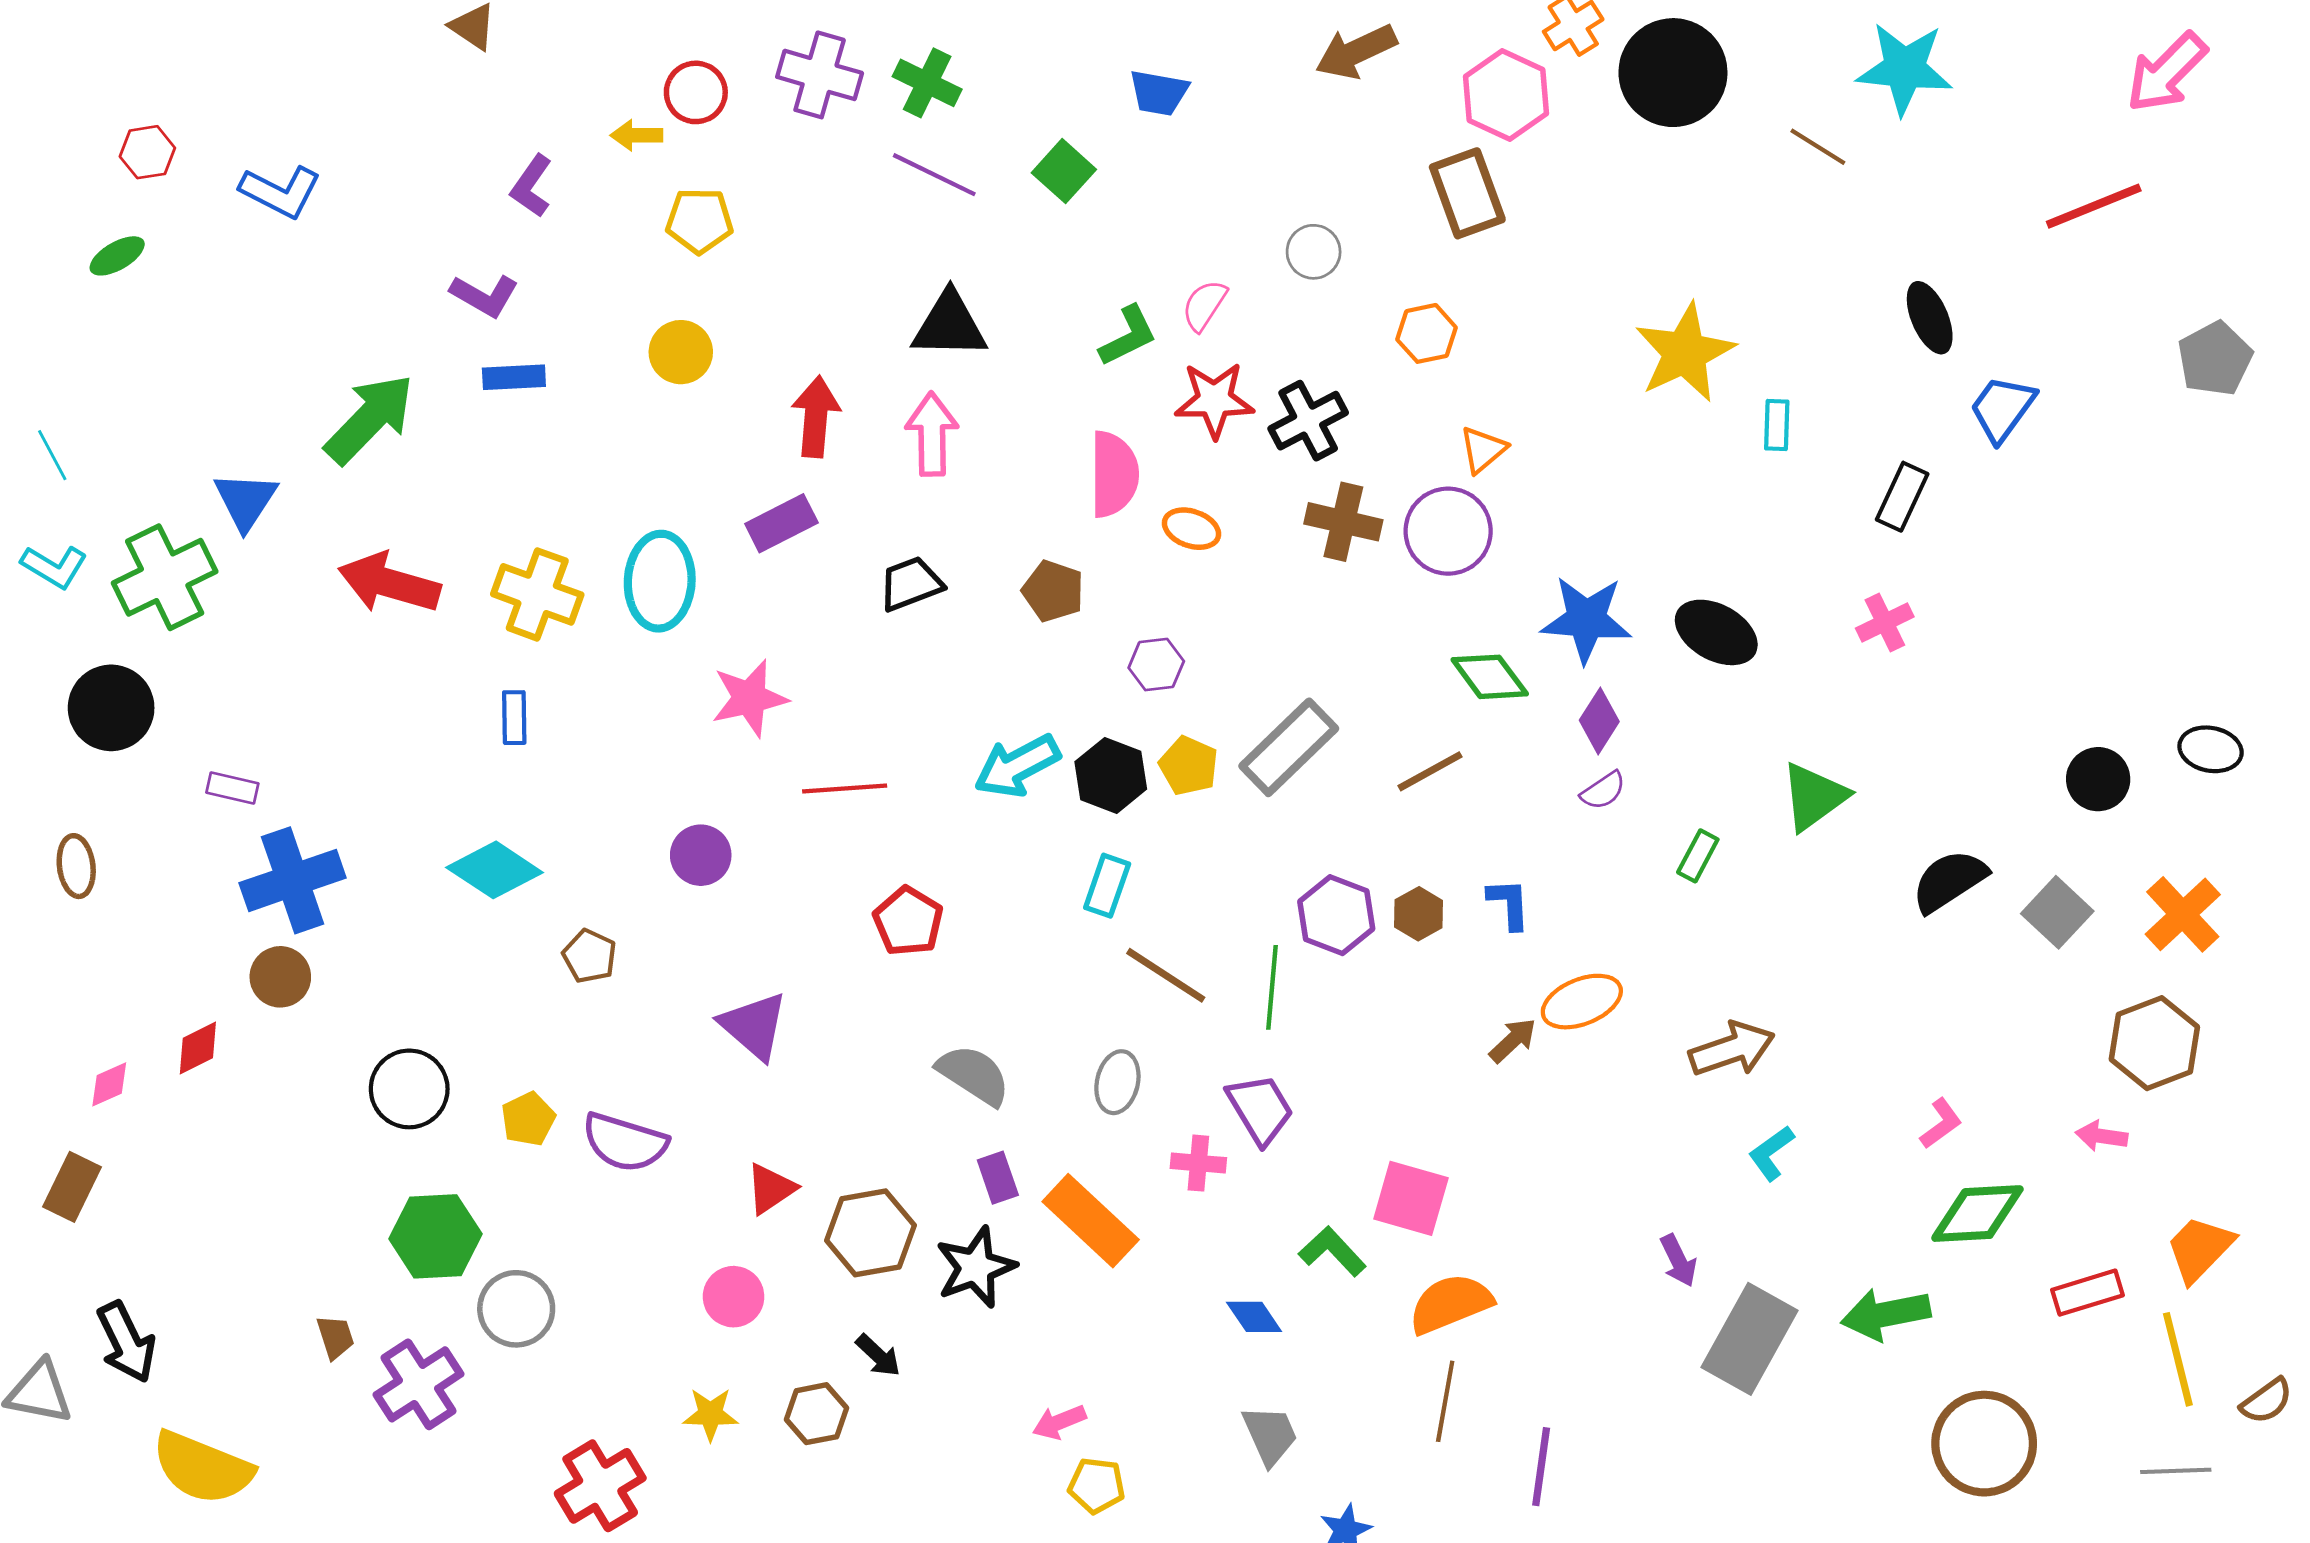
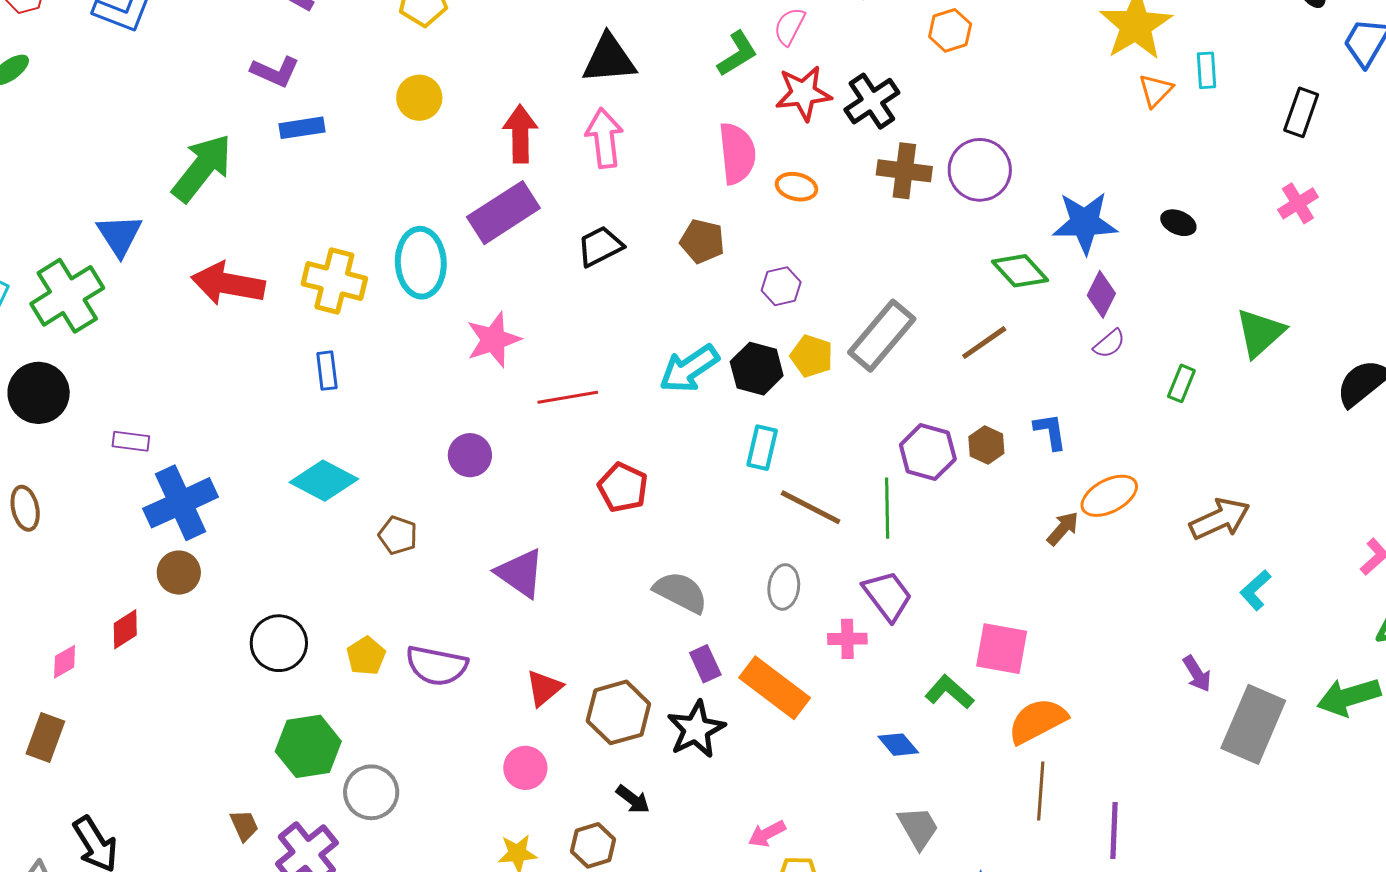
orange triangle: (1483, 450) -> (1156, 90), moved
purple rectangle: (781, 523) -> (503, 213), size x1.4
black ellipse: (1716, 632) -> (1178, 223), size x0.6

